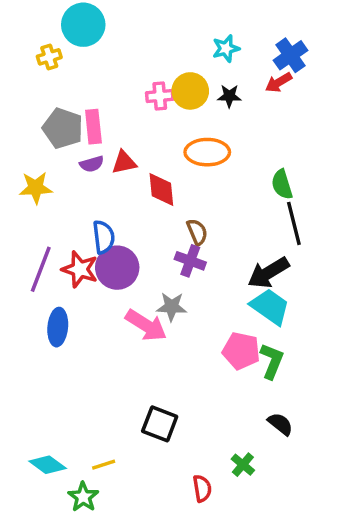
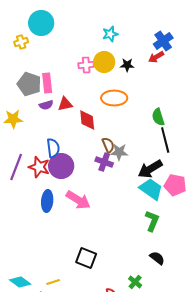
cyan star: (226, 48) -> (110, 34), moved
gray star: (172, 307) -> (119, 152), moved
blue ellipse: (58, 327) -> (47, 201), moved
pink pentagon: (241, 351) -> (175, 185), moved

